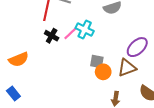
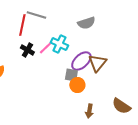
purple ellipse: (137, 47) -> (81, 61), moved
brown triangle: (127, 68) -> (97, 63), moved, turned -30

